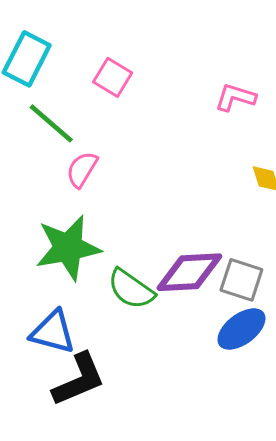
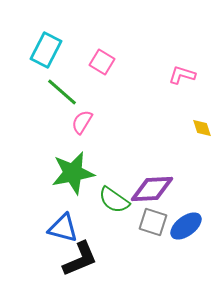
gray square: (241, 280) -> (153, 222), moved

